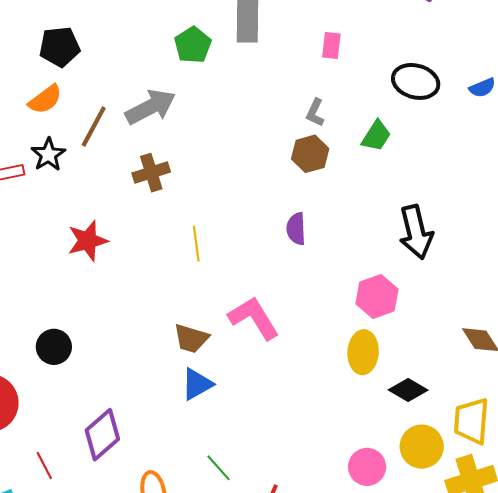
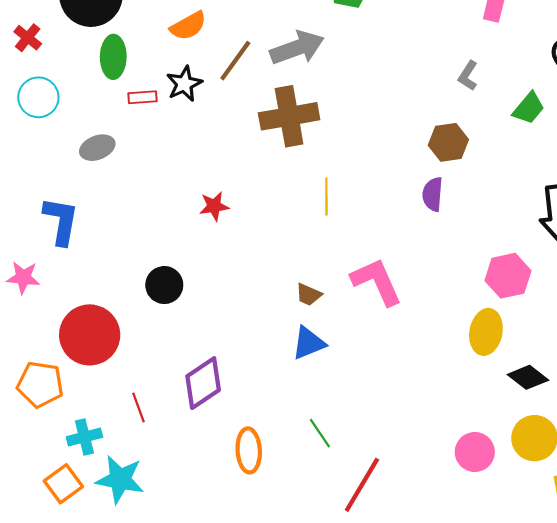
brown hexagon: (310, 154) -> (448, 142), moved
brown cross: (151, 173) -> (289, 116), size x1.5
red star: (88, 241) -> (214, 206), moved, size x0.7
brown trapezoid: (191, 338) -> (309, 295), size x0.7

